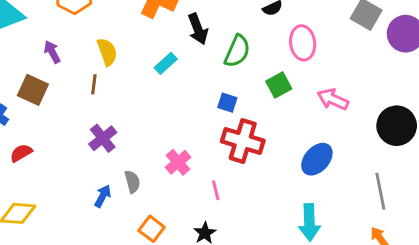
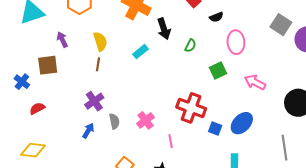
green semicircle: (237, 51) -> (190, 46), size x0.6
brown line: (94, 84) -> (98, 64), moved
brown square: (33, 90) -> (48, 65), turned -35
blue square: (227, 103) -> (215, 128), moved
gray semicircle: (132, 182) -> (114, 121), moved
blue arrow: (103, 196) -> (88, 131), moved

